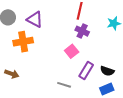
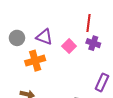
pink square: (72, 51) -> (69, 46), moved

